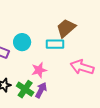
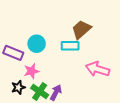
pink star: (39, 70) -> (32, 71), moved

